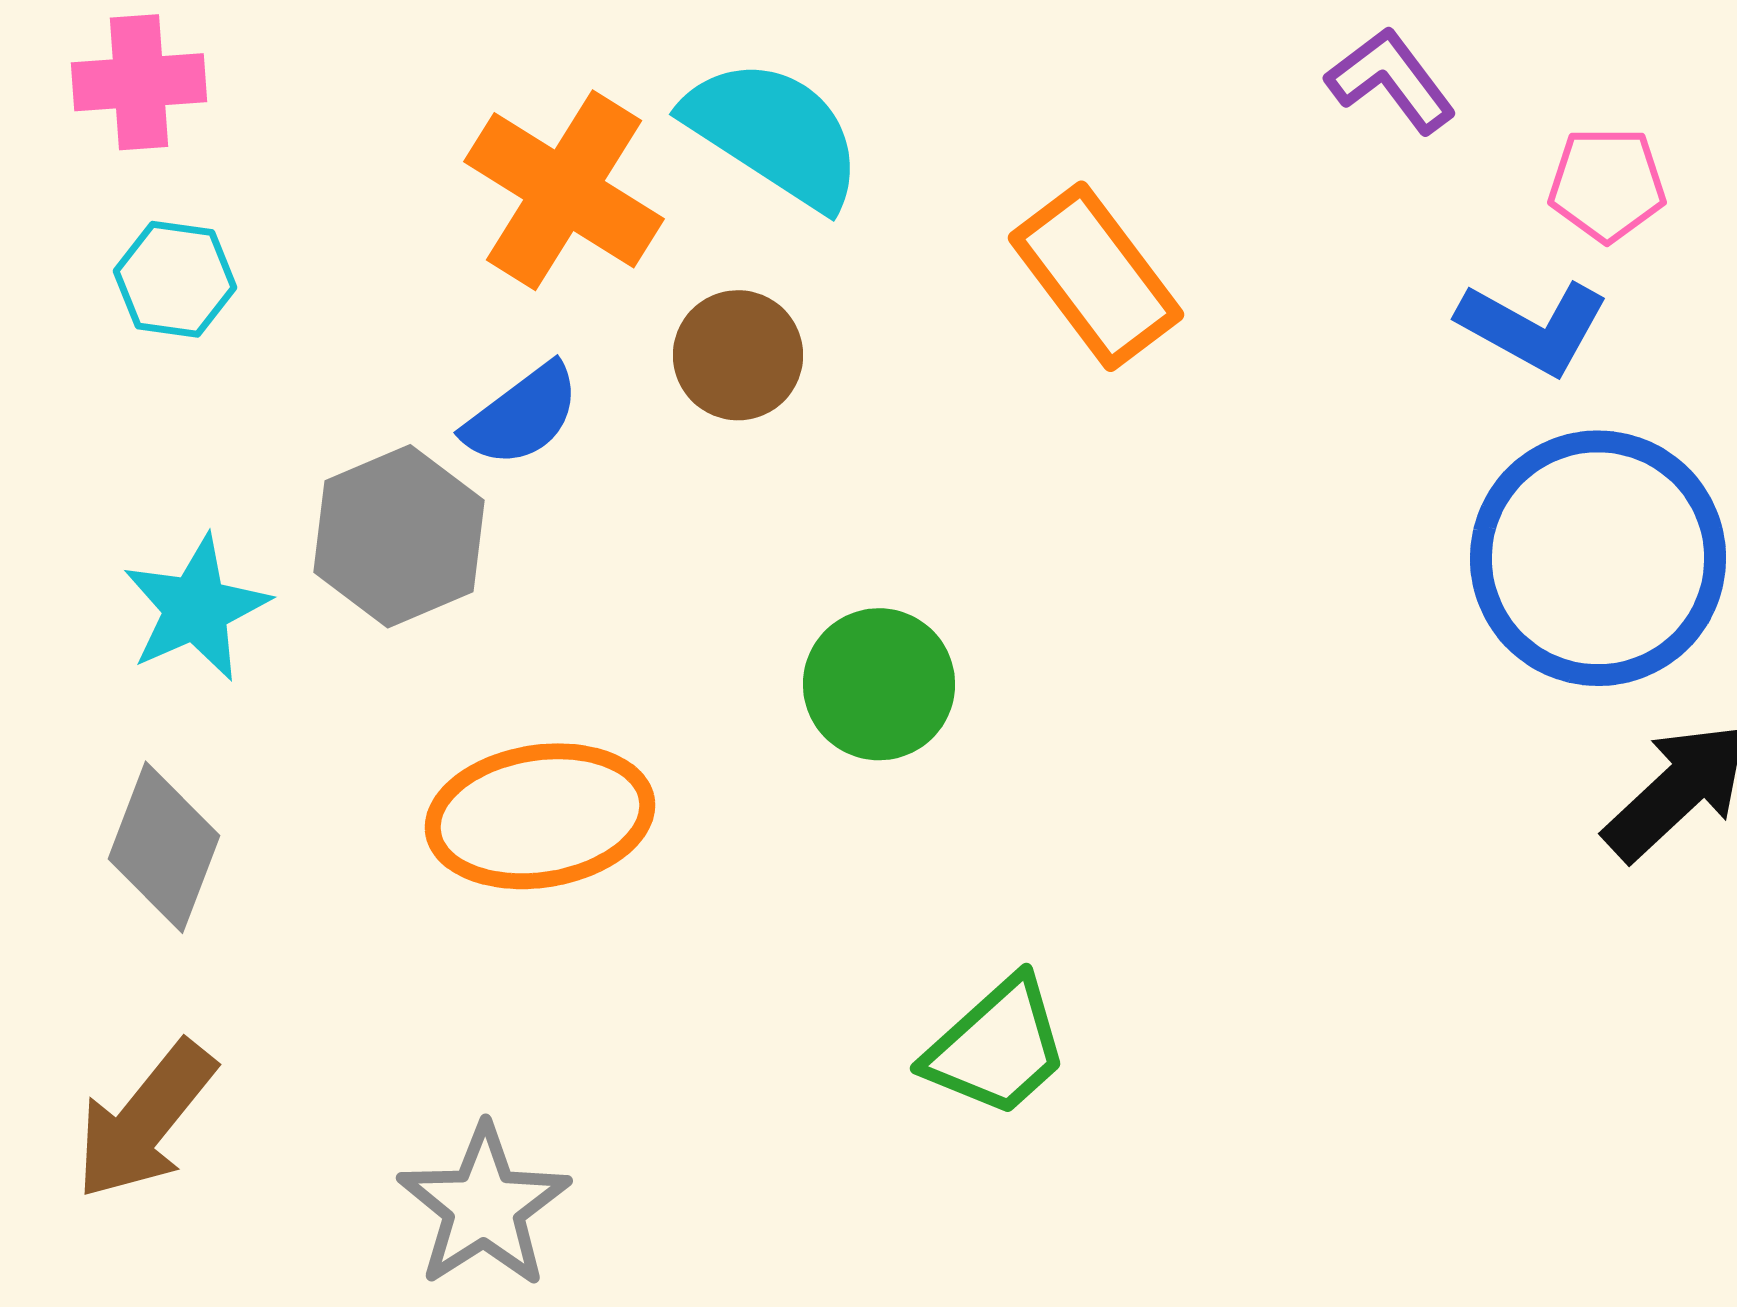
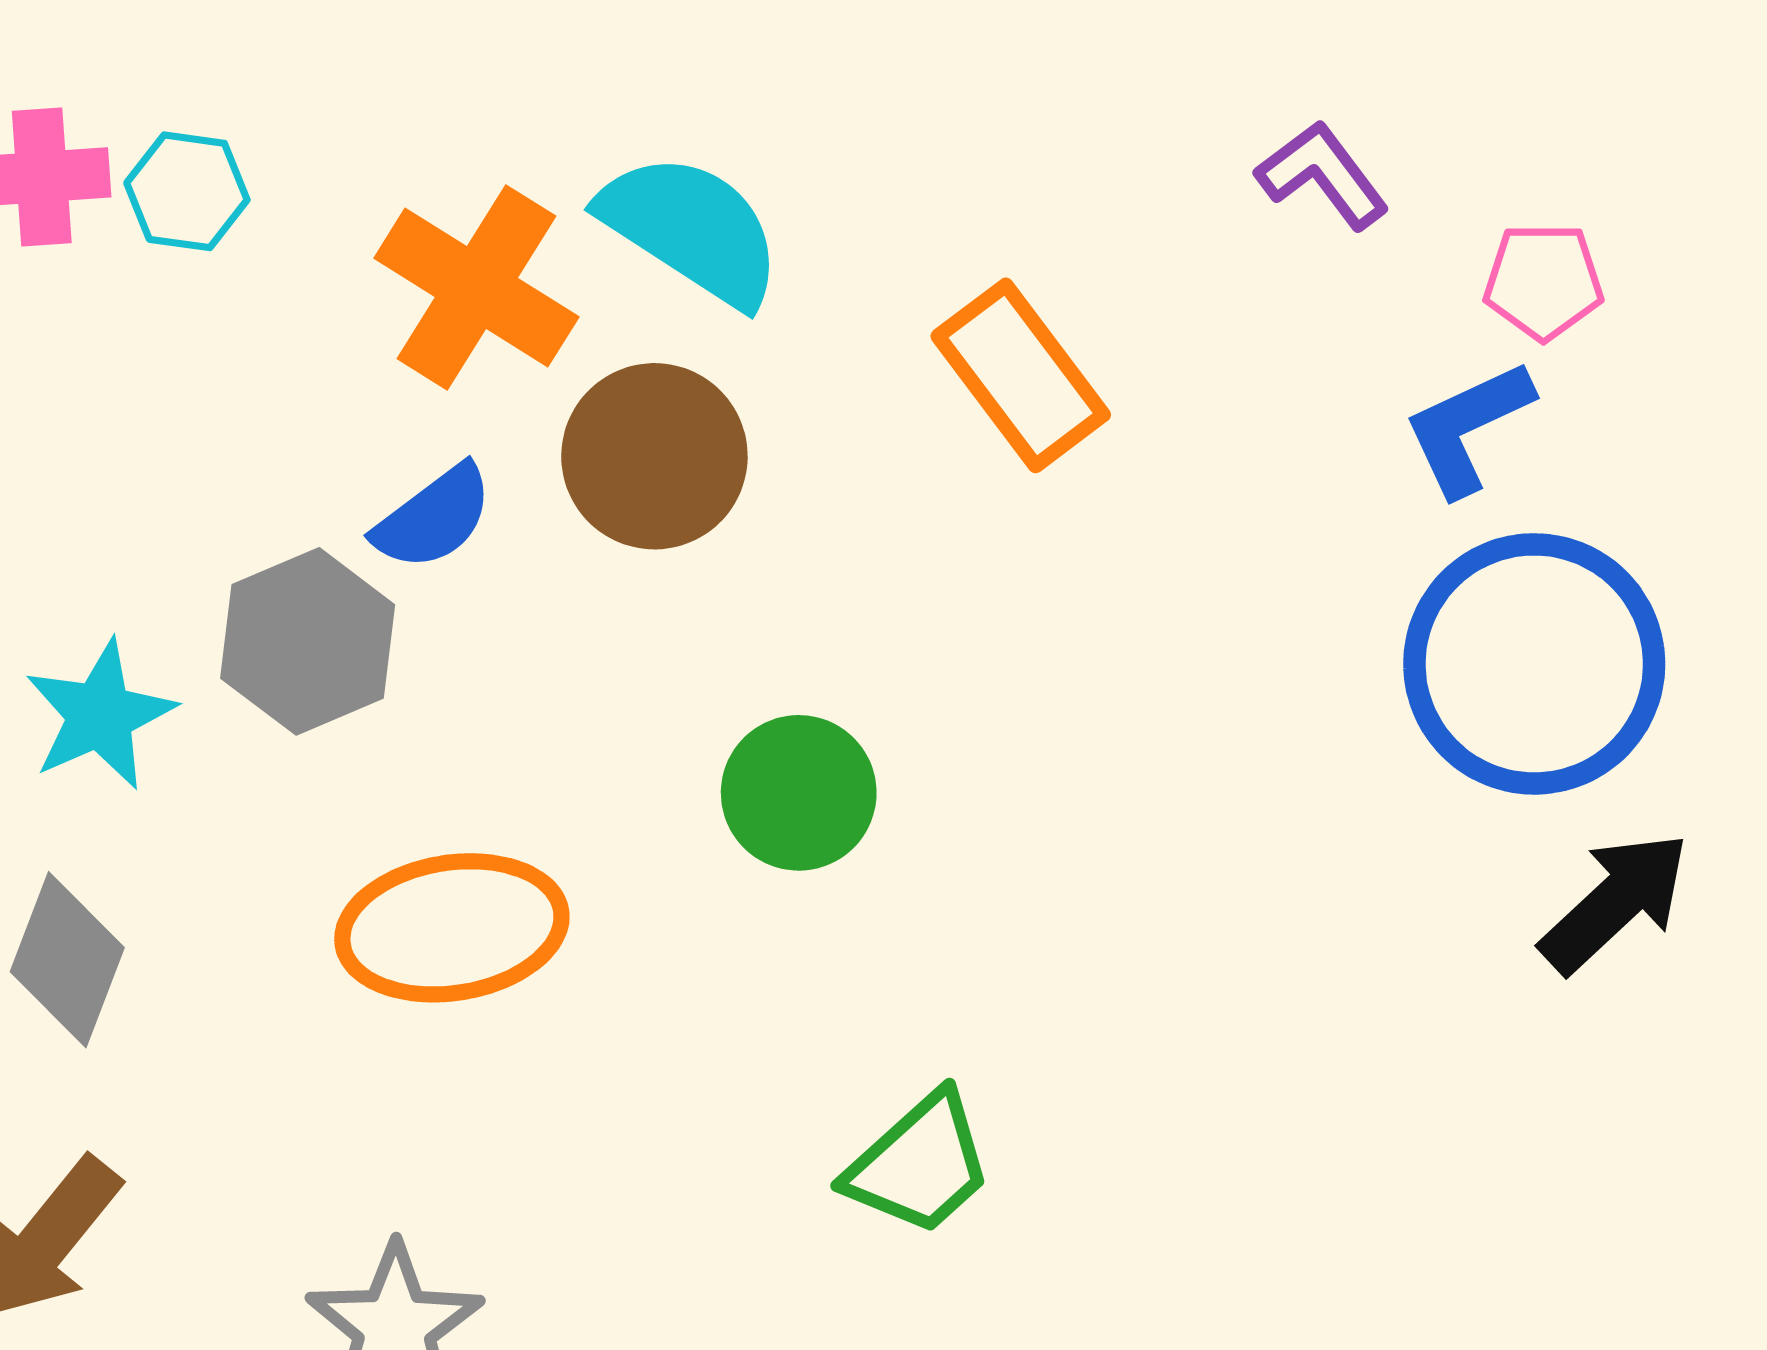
cyan hexagon: (175, 279) -> (187, 191), moved
blue L-shape: (1533, 327) -> (1468, 428), turned 126
brown circle: (738, 355) -> (654, 456), size x1.4

